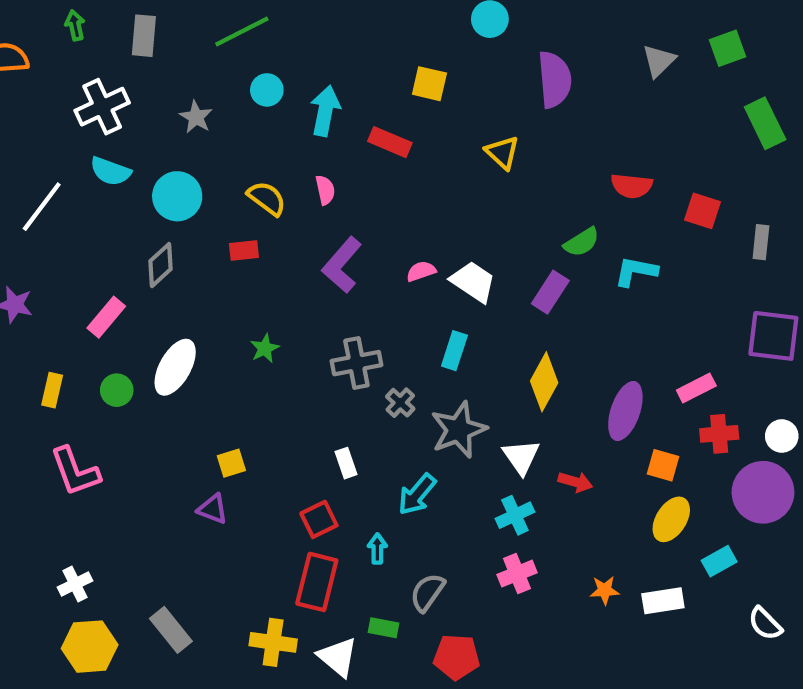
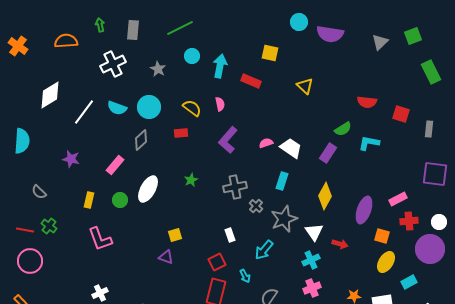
purple semicircle: (555, 80) -> (330, 34), moved, turned 104
cyan semicircle: (110, 171) -> (117, 108), moved
cyan arrow: (377, 549) -> (245, 276), turned 152

